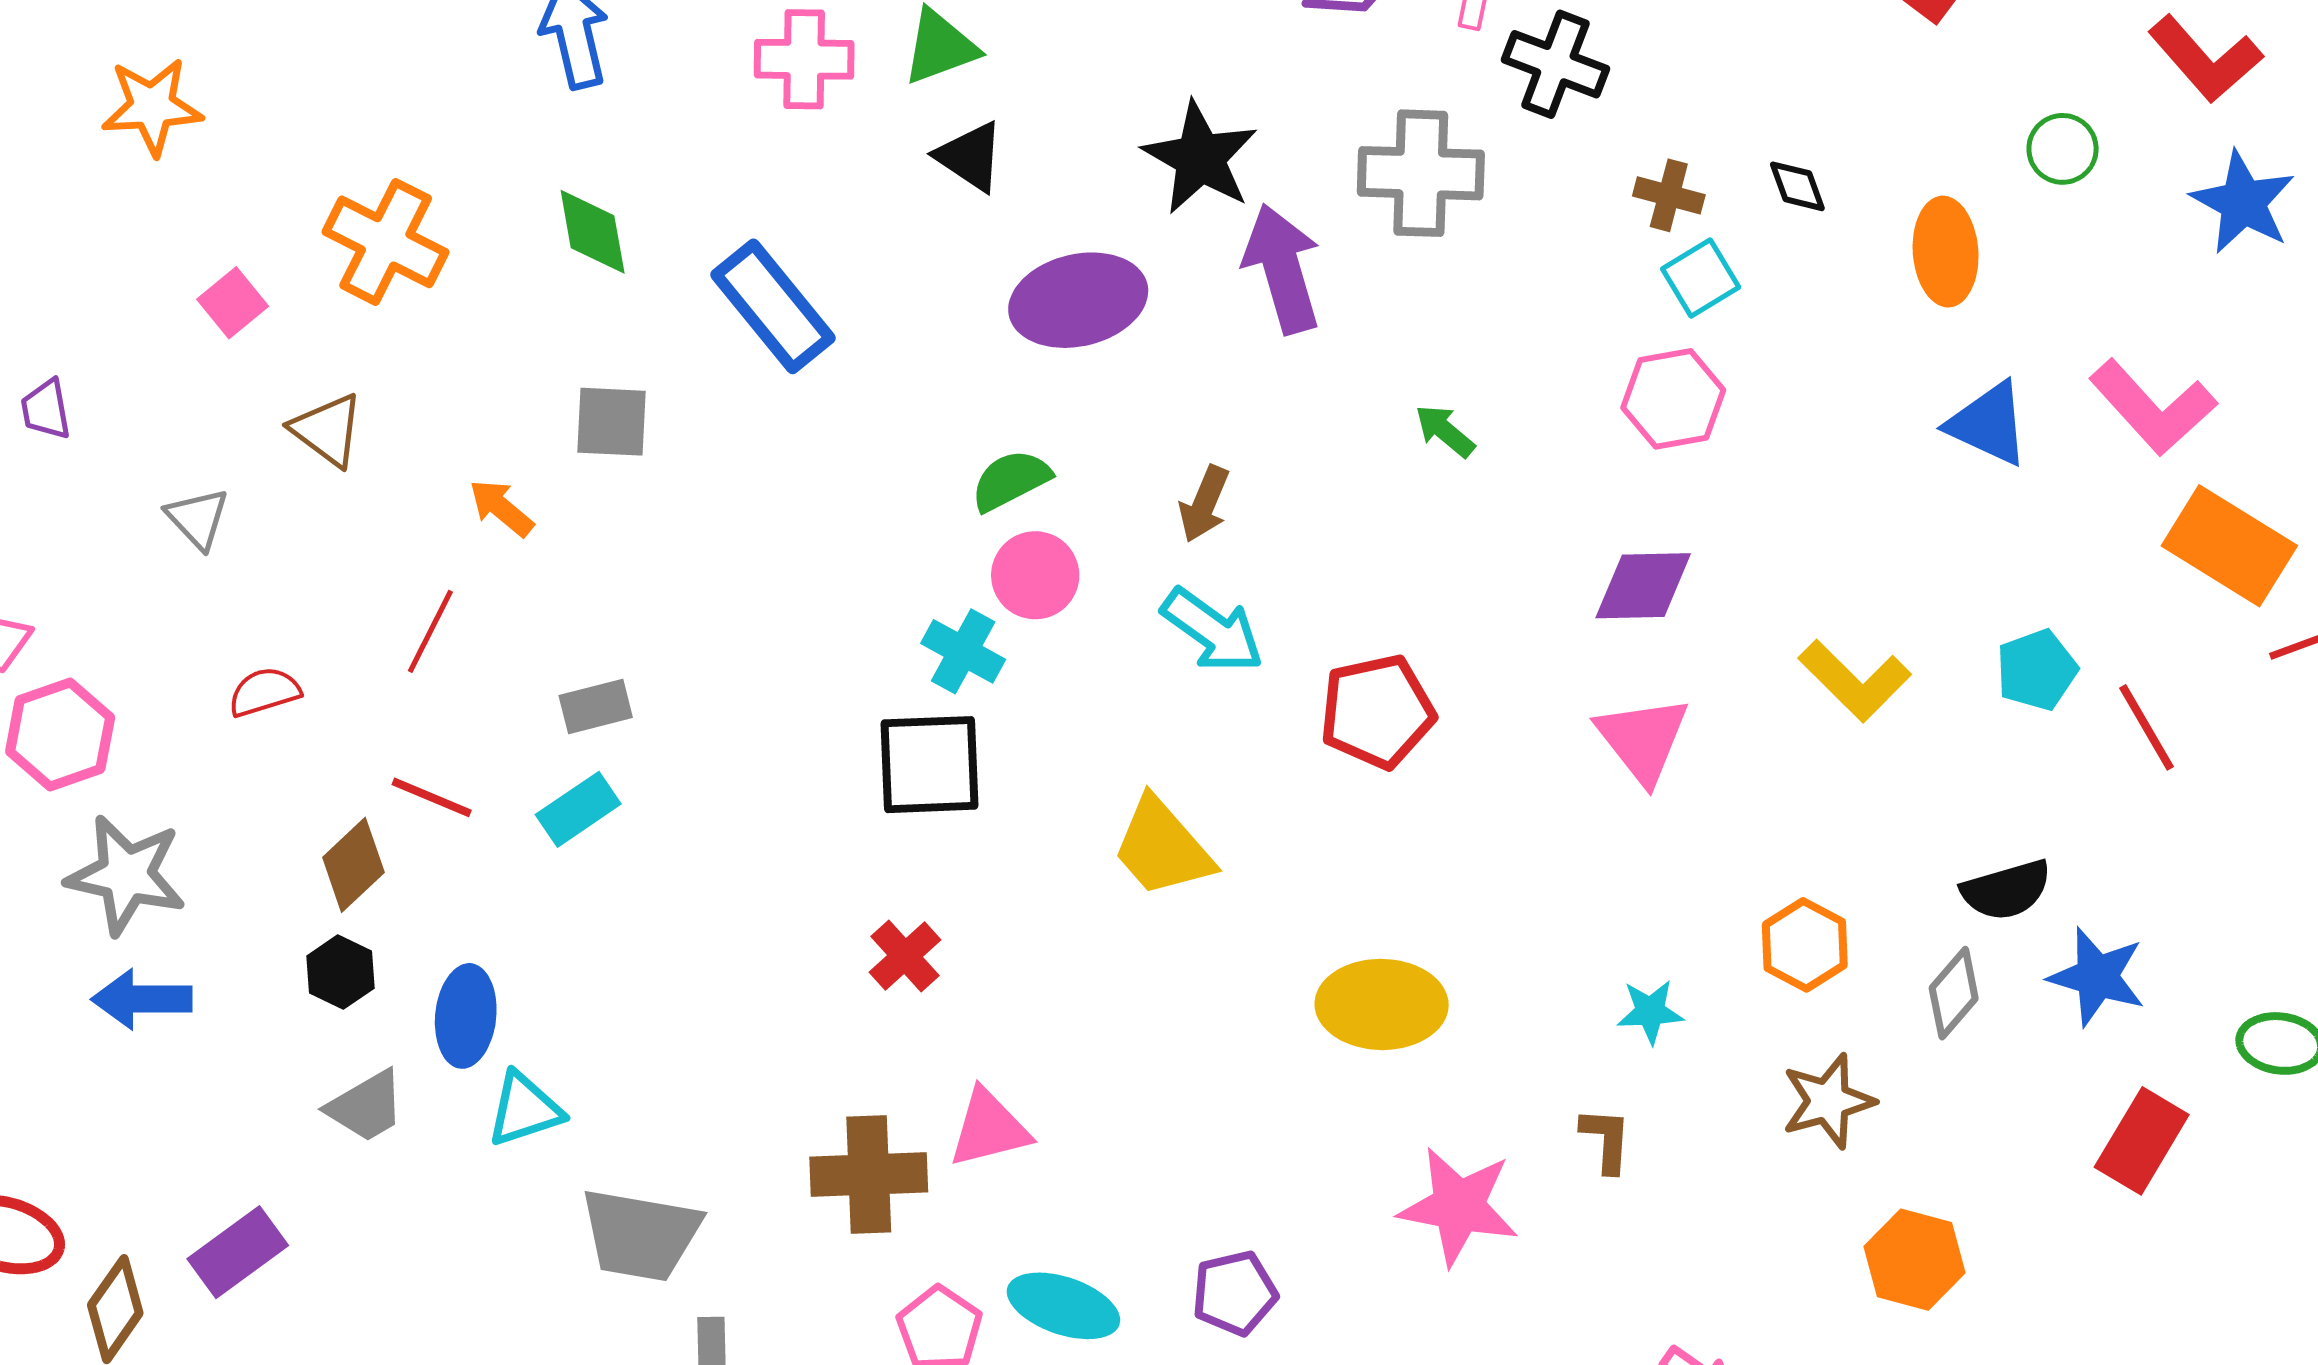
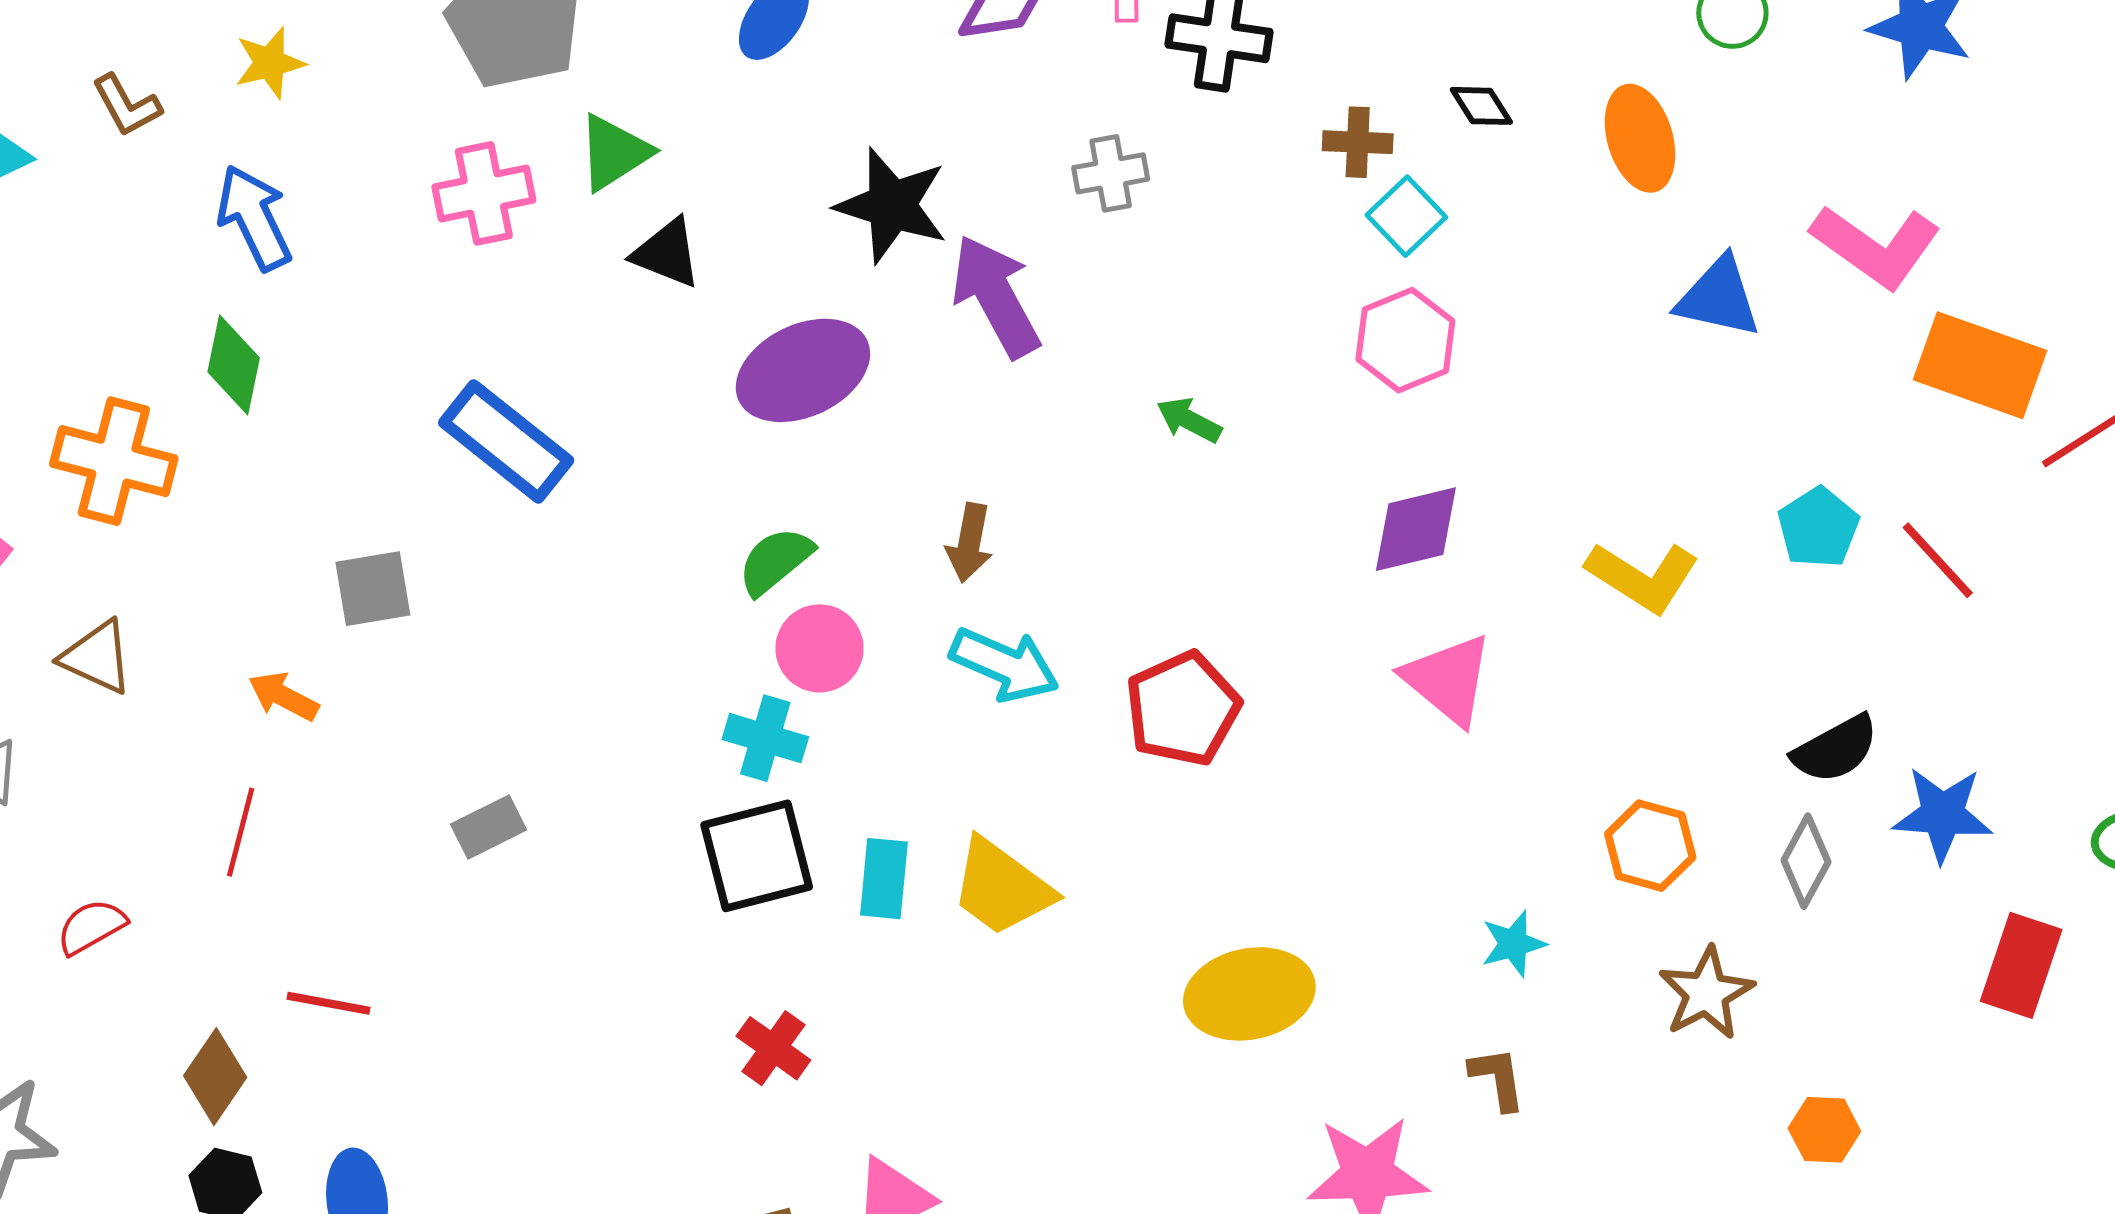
gray cross: (1421, 173) -> (1111, 173), size x0.6
green diamond: (593, 232) -> (234, 365), moved, turned 34
gray rectangle: (596, 707) -> (489, 827), moved
red line: (432, 797) -> (329, 1003), moved
cyan rectangle: (578, 809) -> (884, 879), moved, turned -38
orange hexagon: (1915, 1260) -> (1824, 1130), size x0.7

